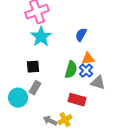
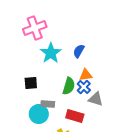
cyan star: (41, 37) -> (51, 53), moved
gray rectangle: (35, 88) -> (48, 104), moved, turned 64
cyan circle: (18, 98) -> (39, 114), moved

